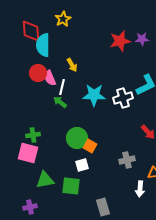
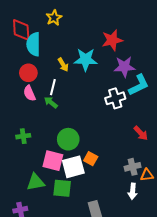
purple star: (142, 39) -> (124, 67), moved, size x1.5
pink semicircle: (50, 78) -> (29, 93), moved
cyan star: (94, 95) -> (86, 60), moved
orange square: (90, 146) -> (91, 159), moved
pink square: (28, 153) -> (53, 161), moved
gray cross: (127, 160) -> (133, 167), moved
white square: (82, 165) -> (73, 167), size x1.6

